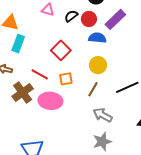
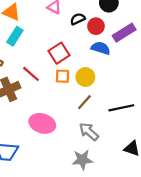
yellow circle: (98, 65) -> (85, 77), moved
orange square: (66, 79) -> (63, 76), moved
pink ellipse: (50, 101) -> (42, 123), moved

